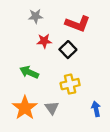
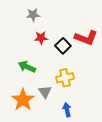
red L-shape: (78, 24) -> (86, 38), moved
gray triangle: (52, 108) -> (45, 92), moved
blue arrow: (96, 109) -> (67, 110), moved

